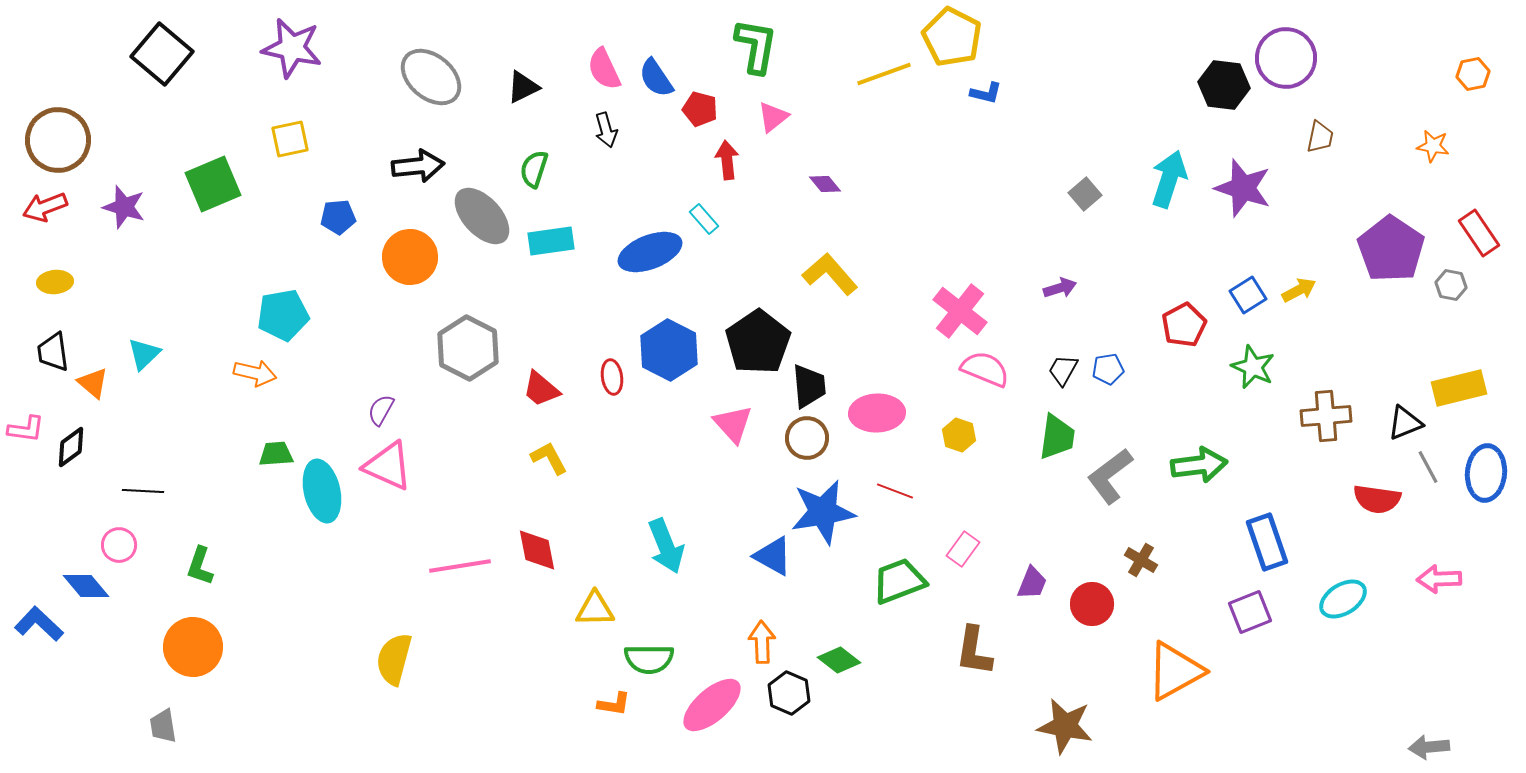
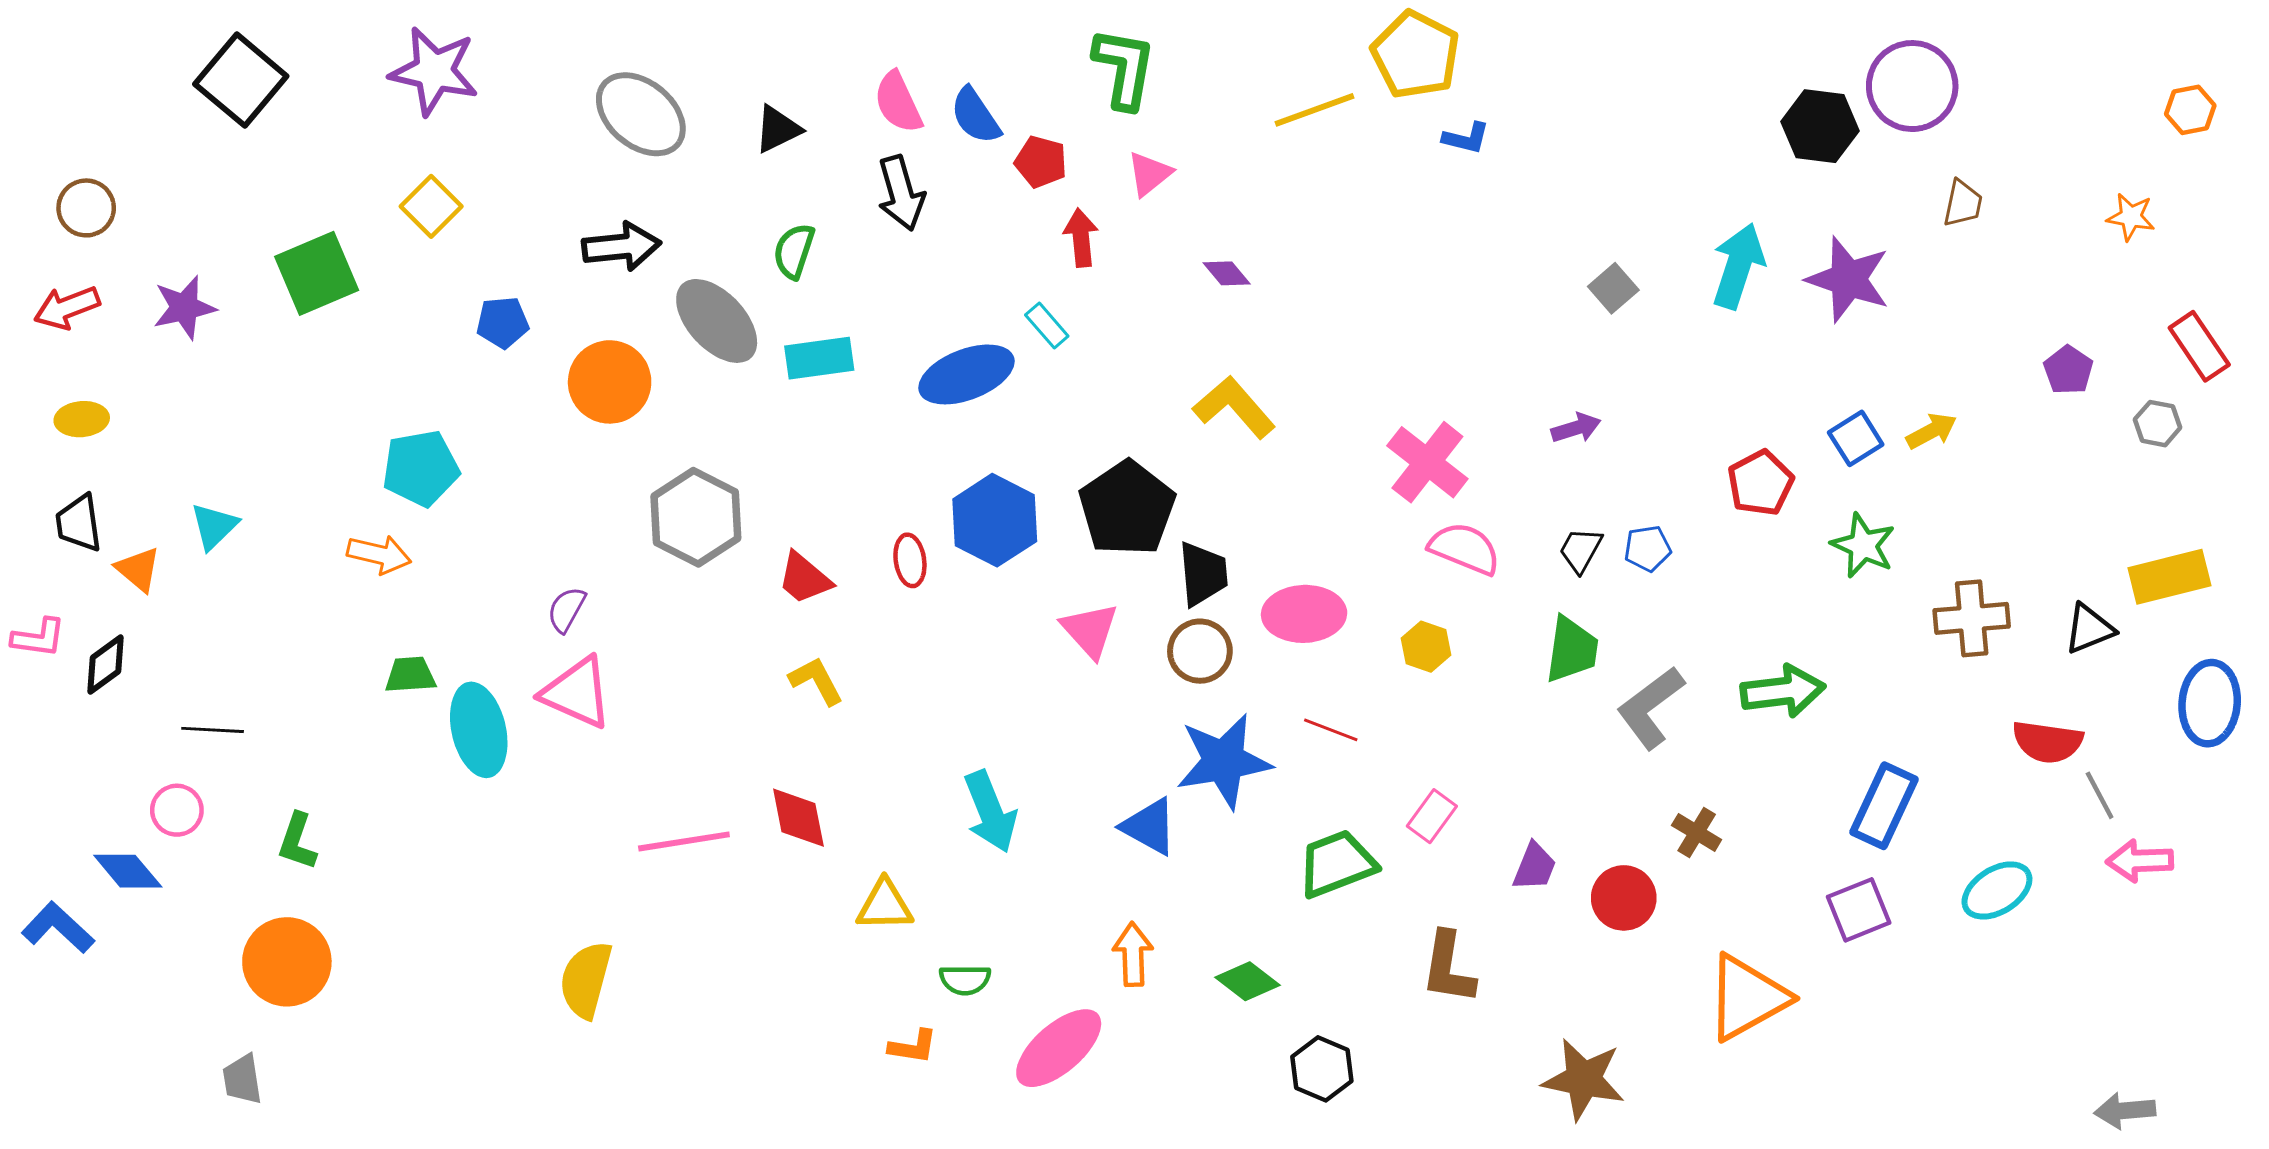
black arrow: (606, 130) -> (901, 193), size x1.4
yellow square: (290, 139) -> (431, 206), turned -33
brown circle: (58, 140) -> (86, 208), size x0.6
purple star: (124, 207) -> (184, 308), turned -30
purple pentagon: (1391, 249) -> (2068, 370), size x0.5
gray line: (1428, 467) -> (2100, 795), moved
blue rectangle: (1267, 542) -> (1884, 806), turned 44
green semicircle: (649, 659) -> (965, 980), size x0.7
black hexagon: (789, 693) -> (1322, 1069), moved

